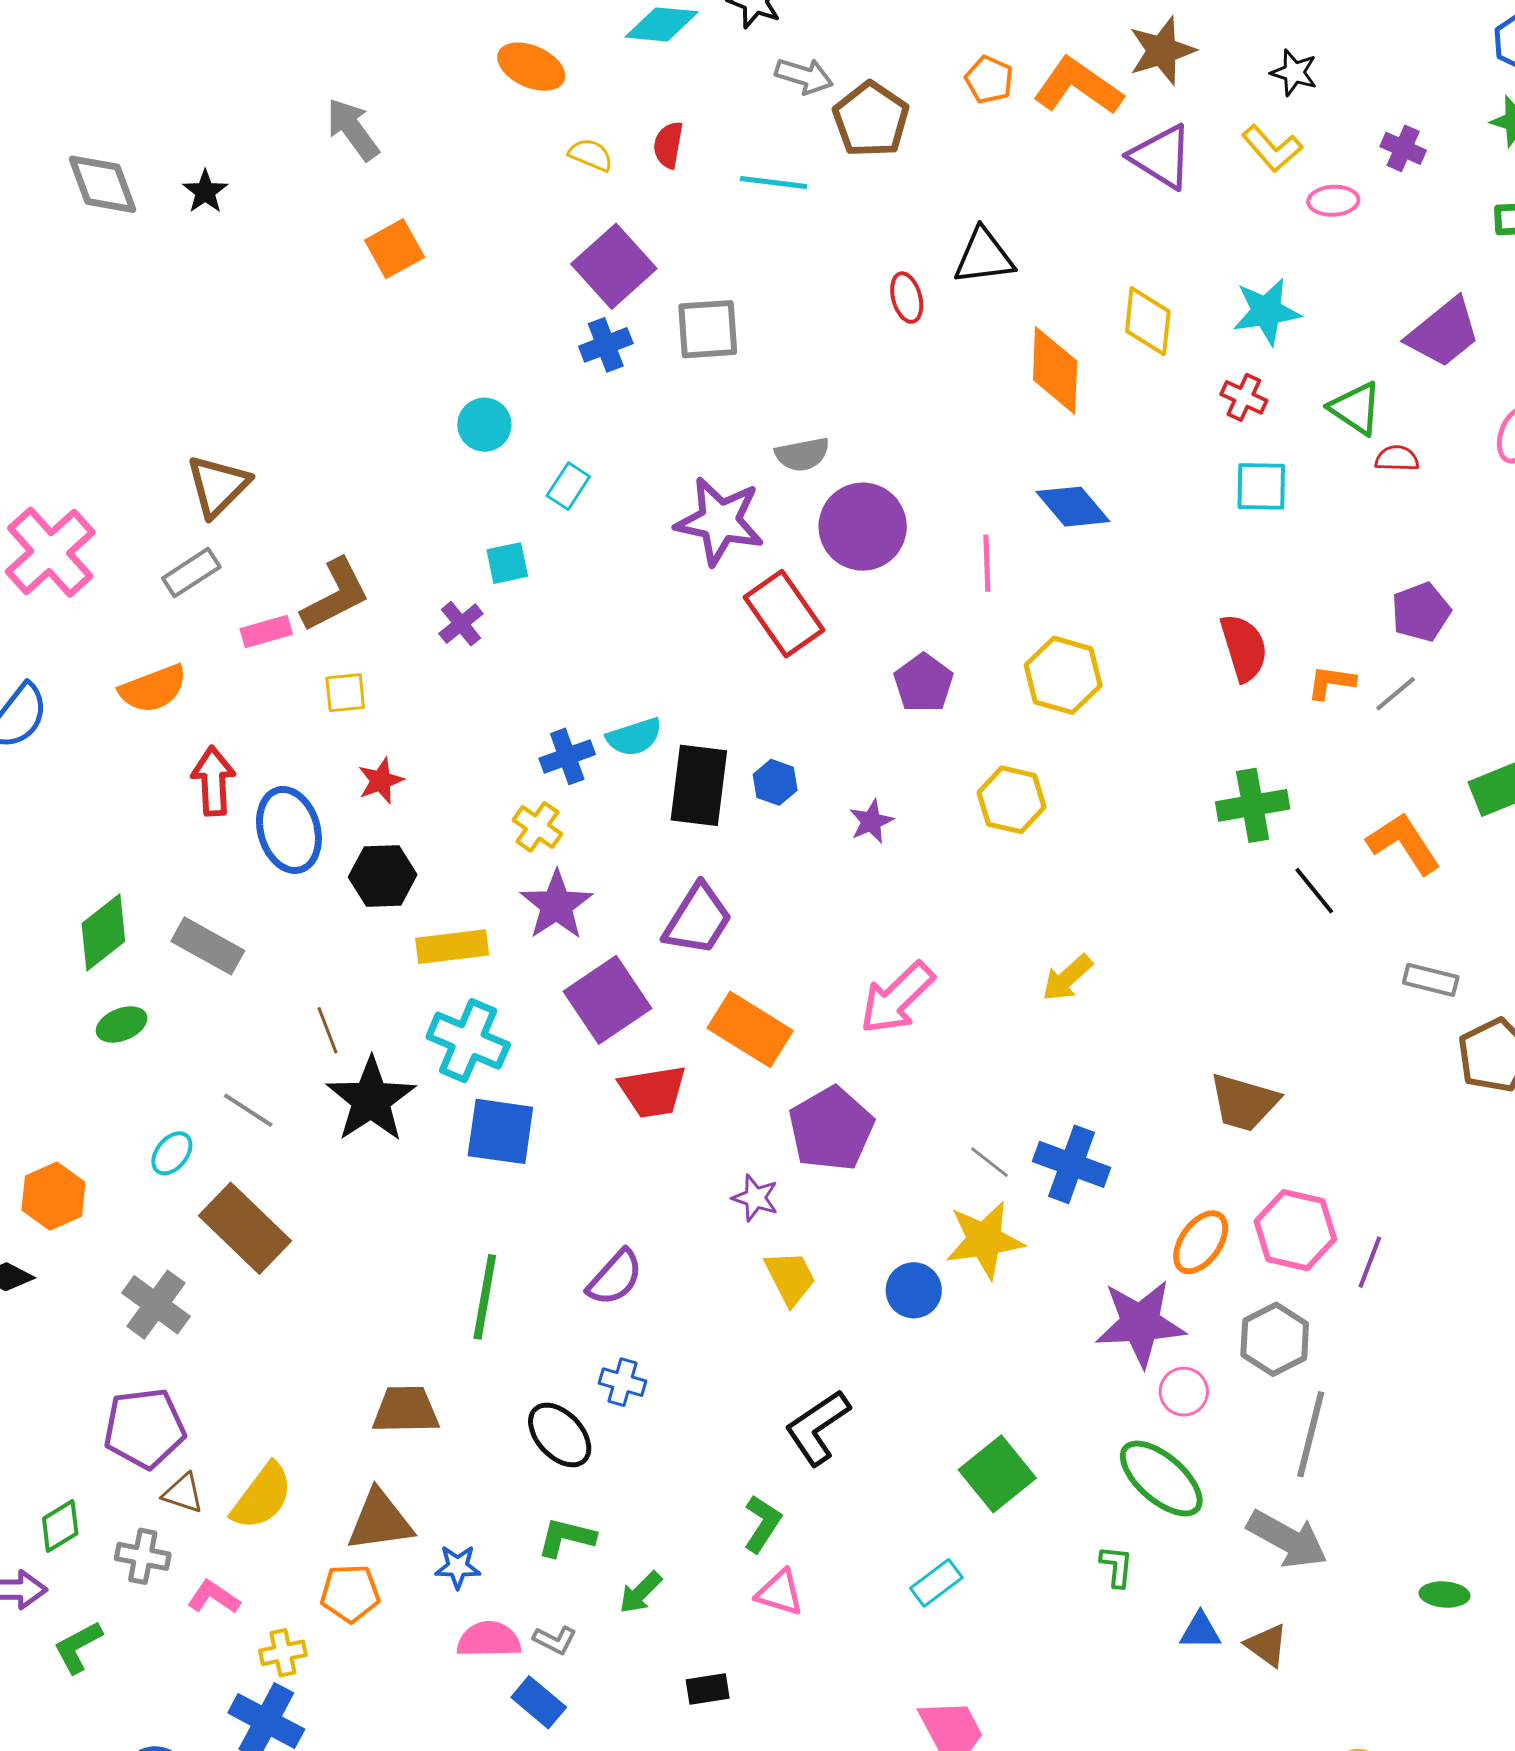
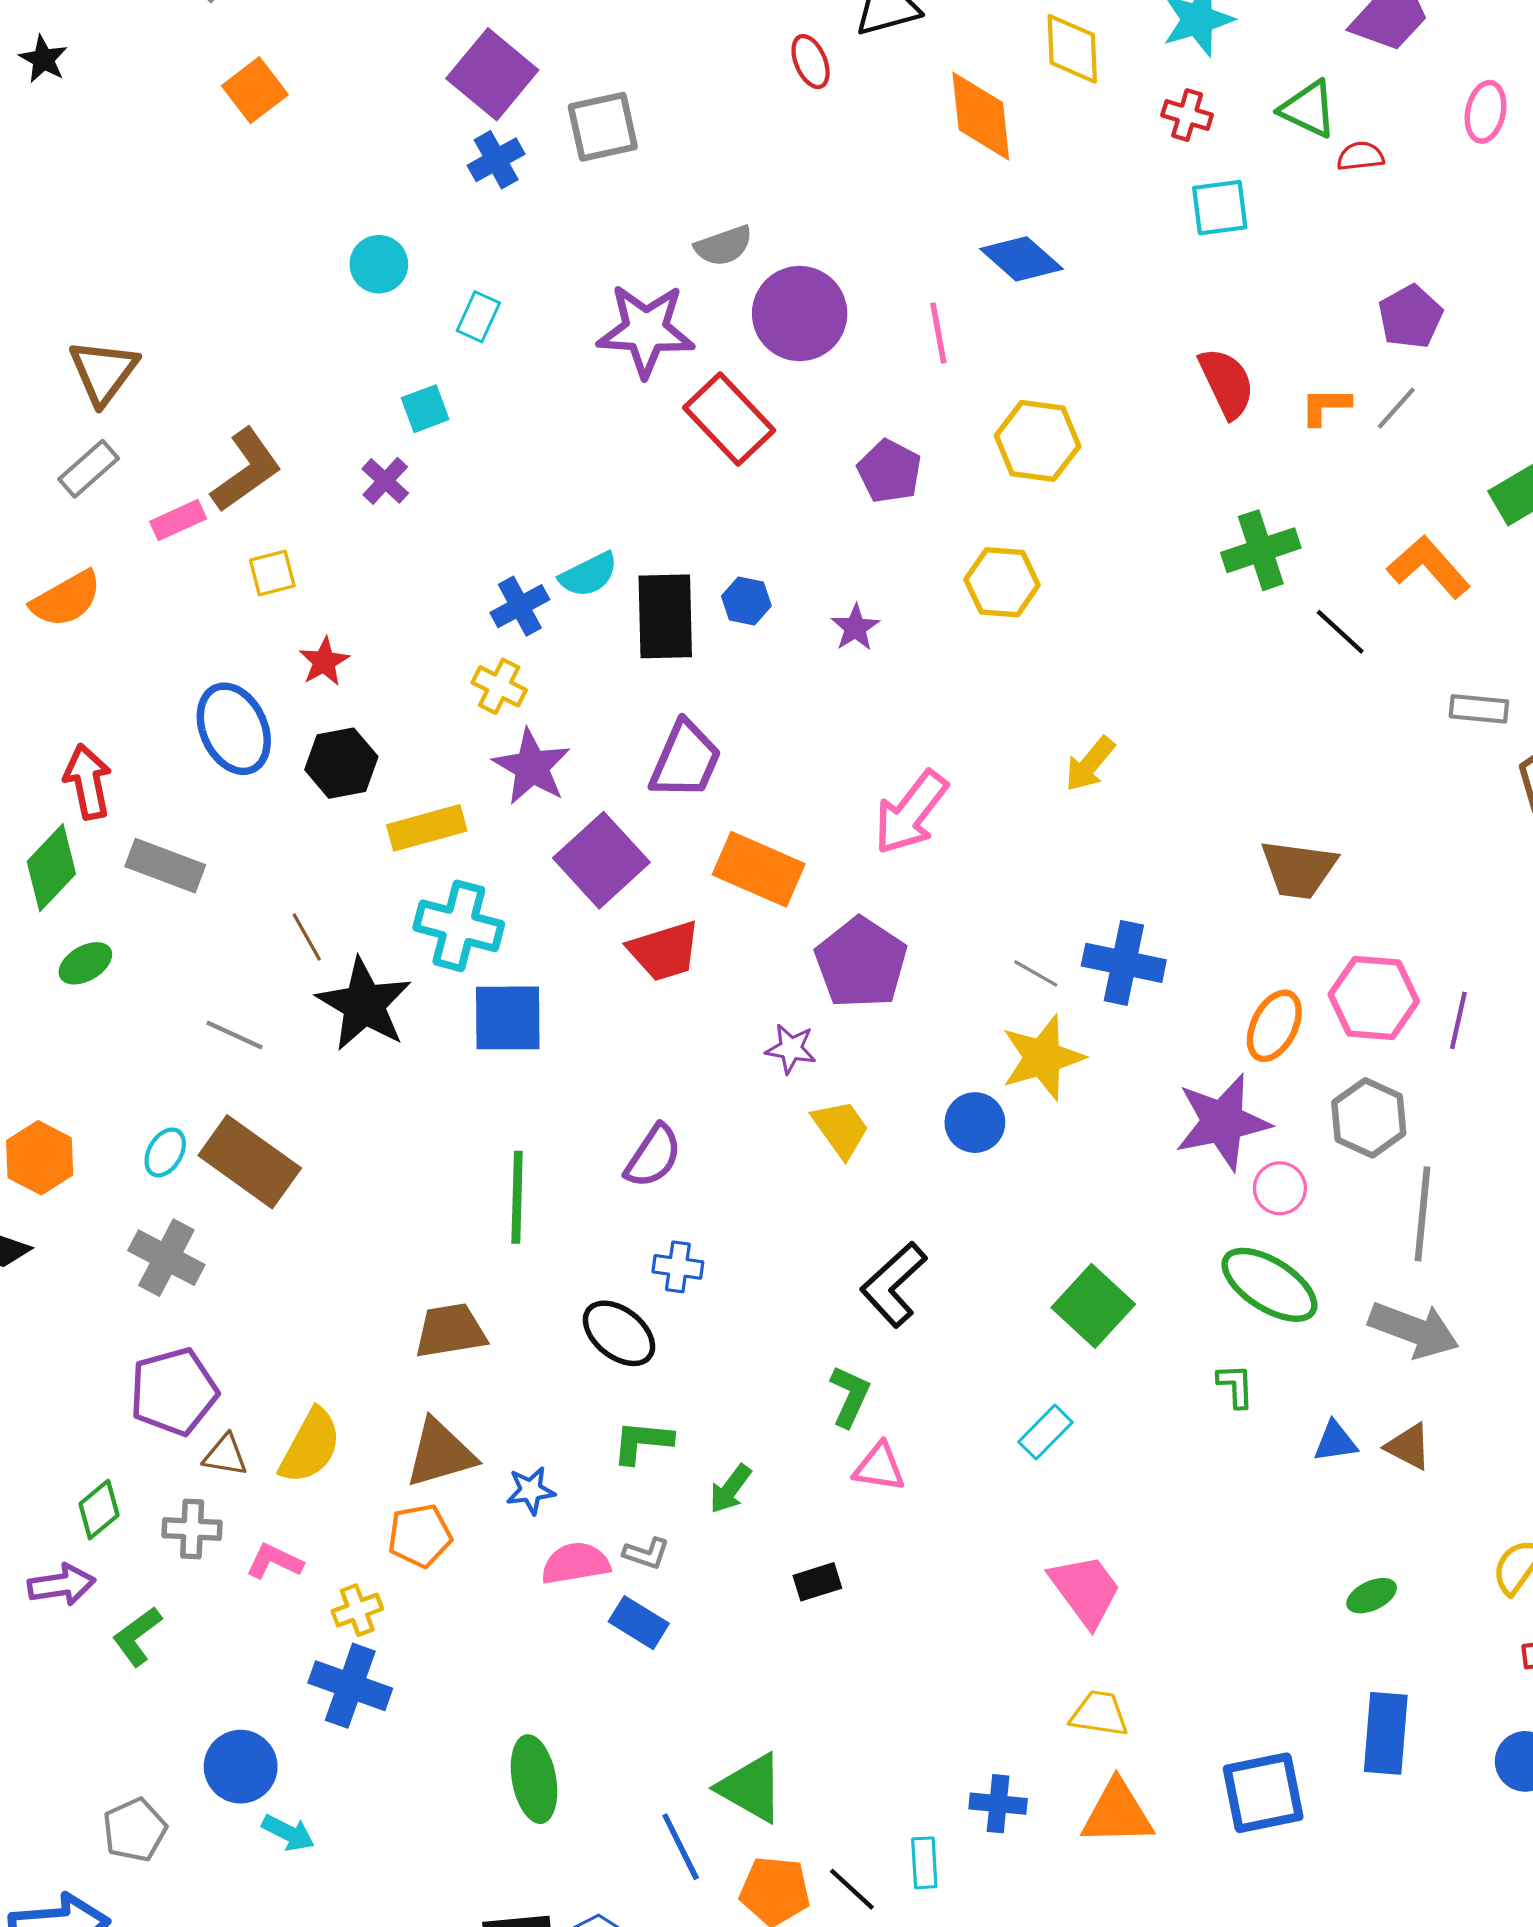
red arrow: (213, 781) -> (88, 782), moved
cyan ellipse: (172, 1153) -> (165, 1152), moved

